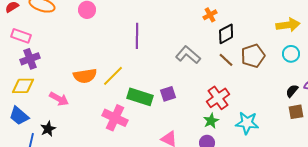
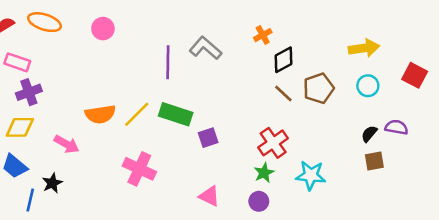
gray L-shape: (188, 55) -> (206, 48), moved
green rectangle: (140, 97) -> (176, 114), moved

